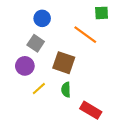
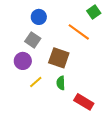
green square: (102, 13) -> (94, 12), turned -32

